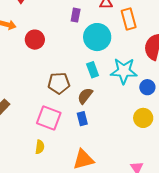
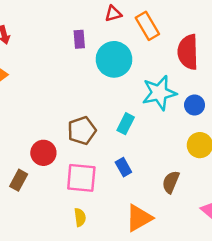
red circle: (35, 40) -> (43, 153), moved
cyan rectangle: (93, 70) -> (126, 124), moved, turned 63
brown semicircle: (85, 96) -> (171, 182), moved

